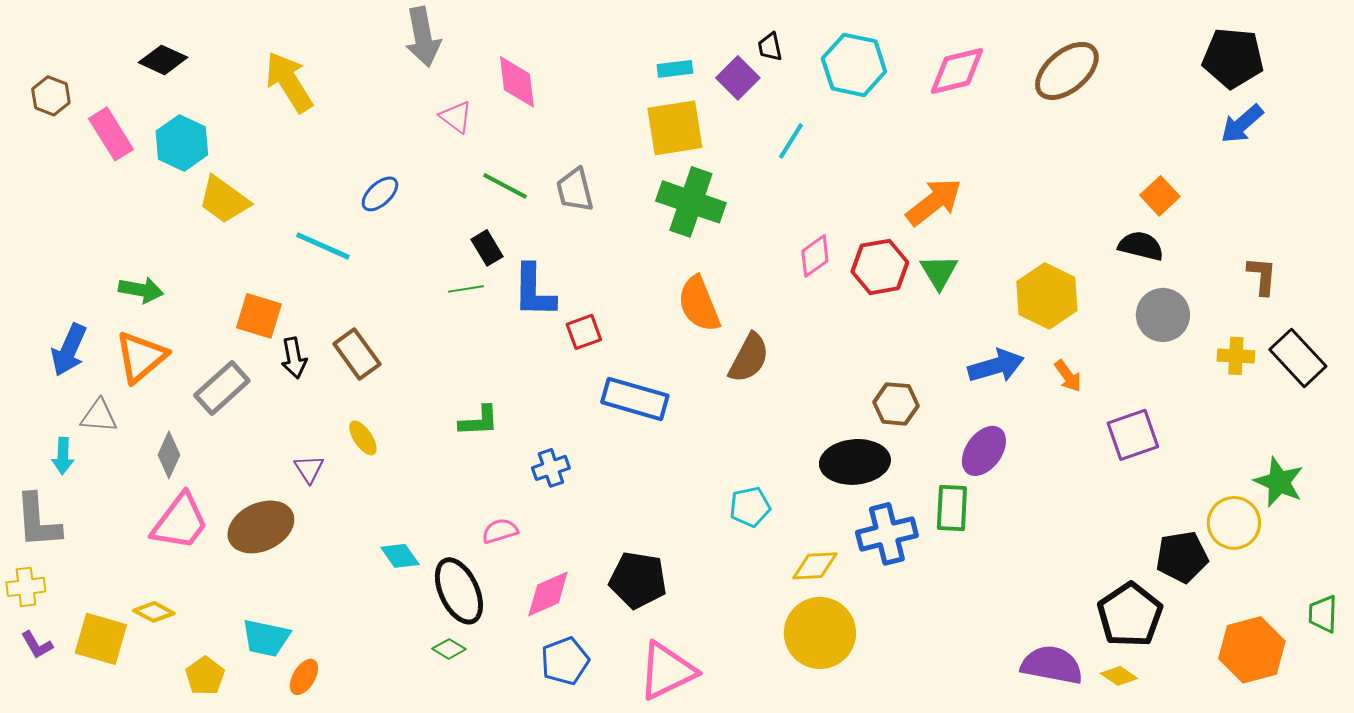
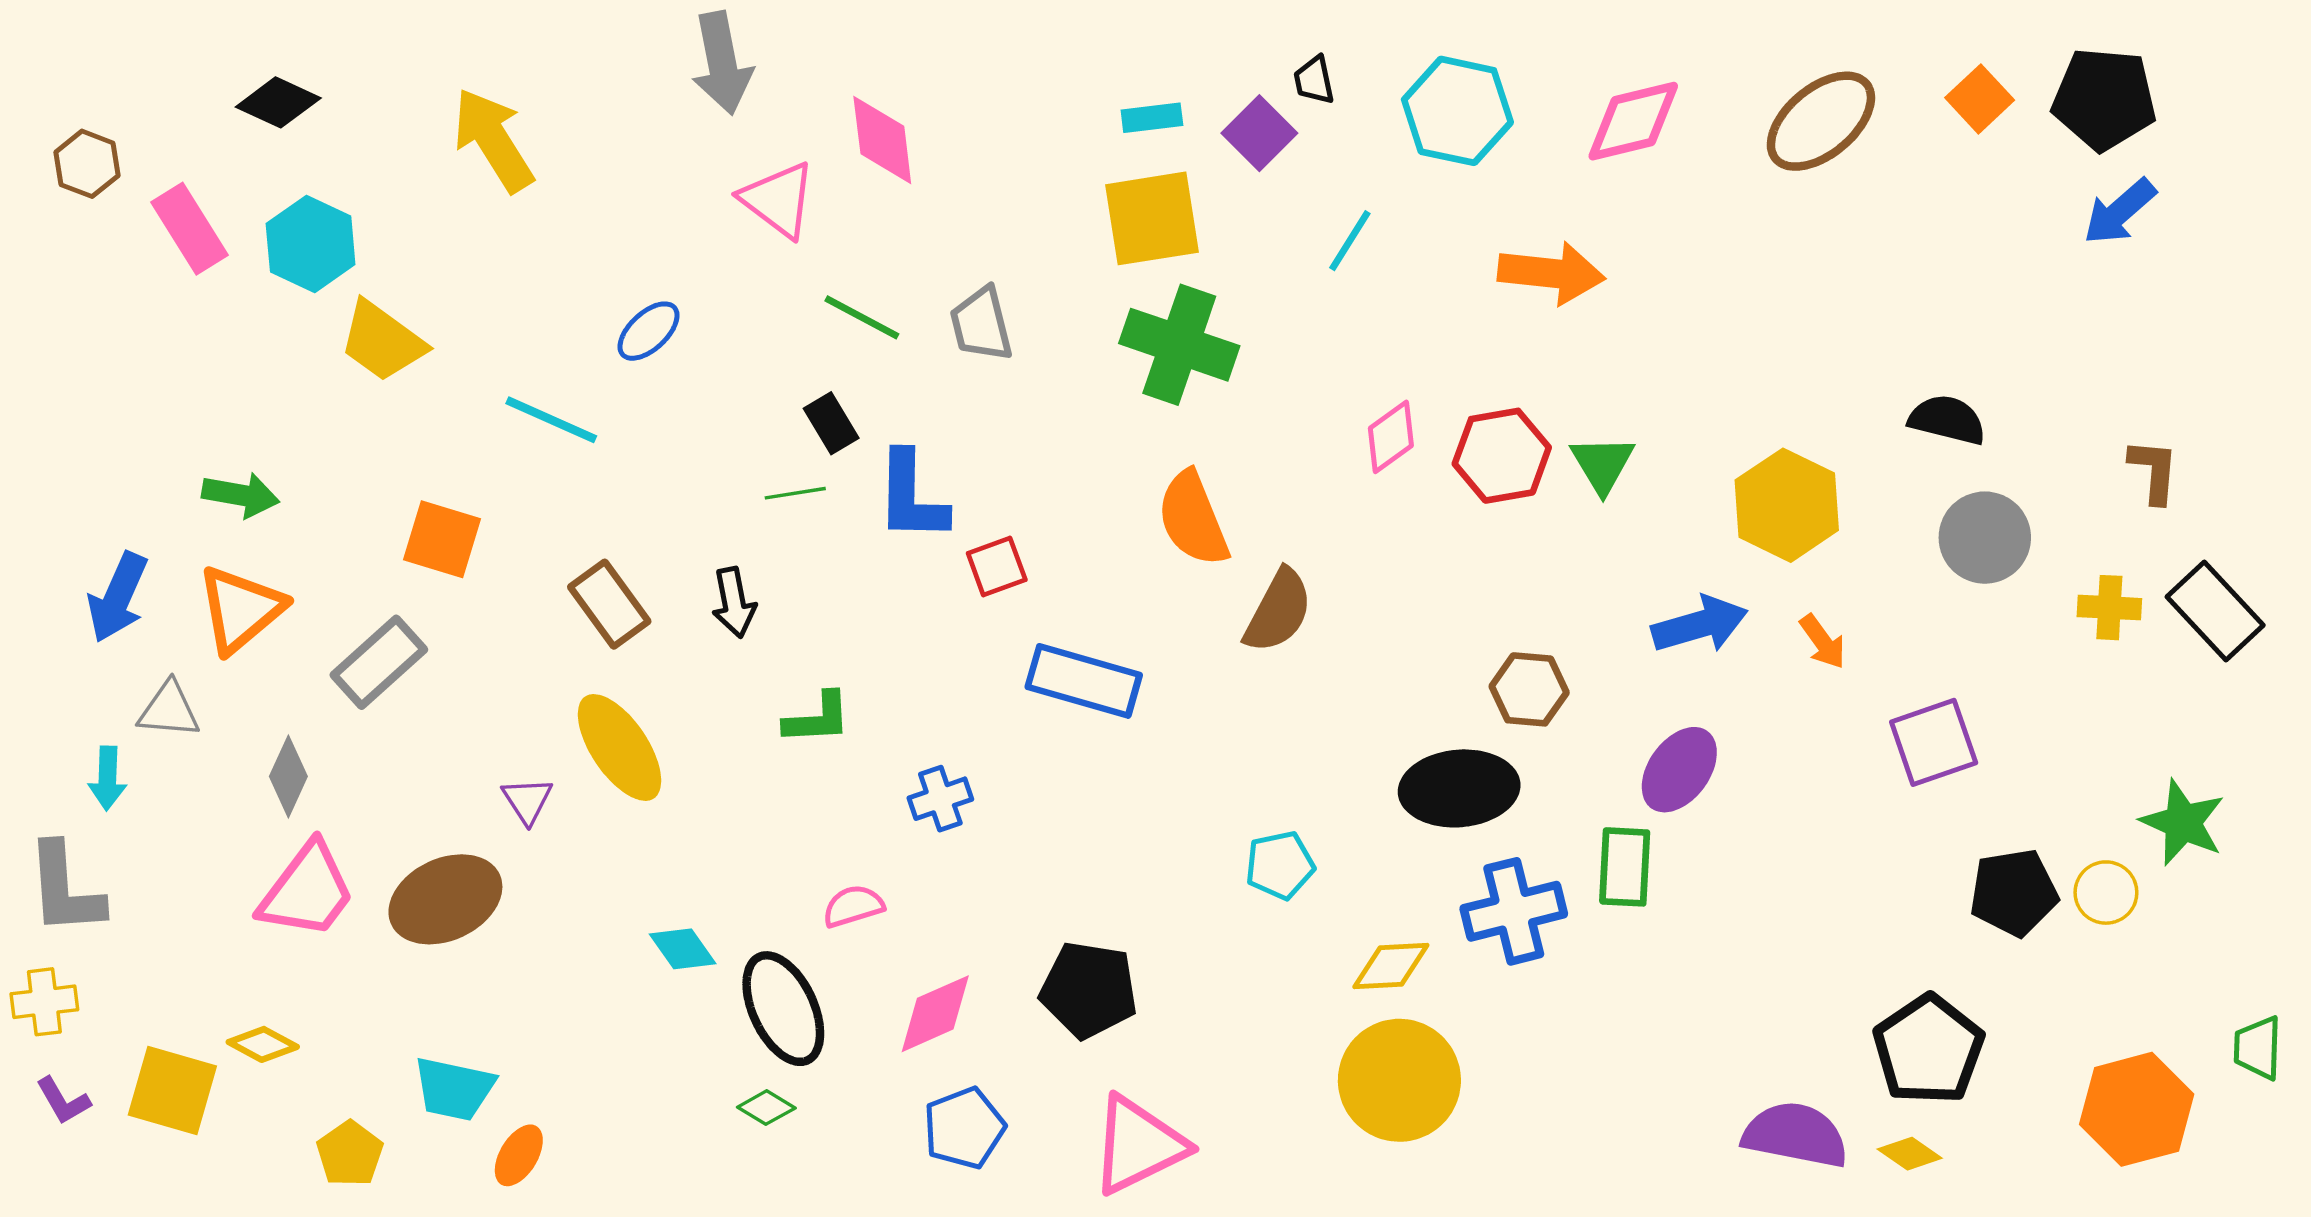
pink triangle: (456, 117) -> (778, 200), size x1.4
orange square: (1160, 196) -> (1980, 99), moved
orange arrow: (934, 202) -> (1551, 273), moved, turned 44
black arrow: (294, 358) -> (734, 602), moved
yellow ellipse: (363, 438) -> (619, 747), size x1.8
yellow circle: (1234, 523) -> (2106, 893), size x0.7
black pentagon: (1182, 557) -> (2014, 893), moved

